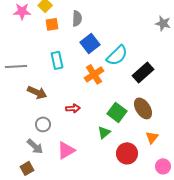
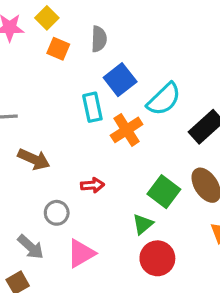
orange square: (52, 24) -> (58, 49), turned 32
cyan rectangle: (57, 60) -> (92, 107), moved
gray circle: (43, 124) -> (57, 213), moved
red circle: (127, 153) -> (157, 258), moved

